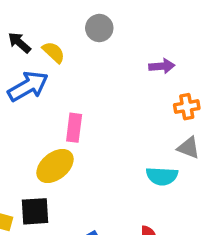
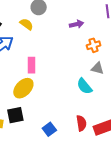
yellow semicircle: (54, 52) -> (27, 24), moved
cyan semicircle: (162, 176) -> (84, 86), turned 54

